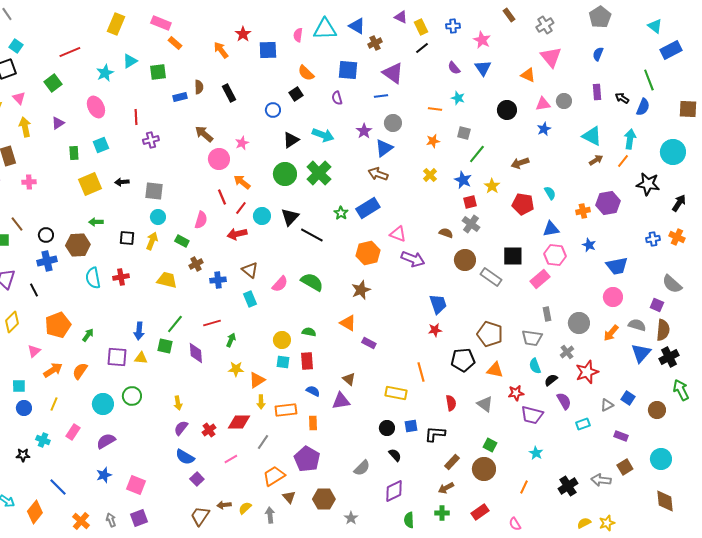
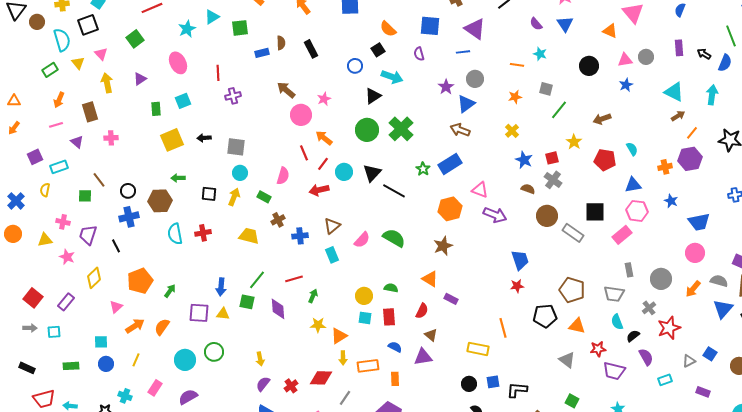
cyan arrow: (323, 135) -> (392, 77), moved
orange line: (623, 161) -> (692, 133), moved
blue star: (463, 180) -> (524, 160), moved
brown triangle: (250, 270) -> (332, 226), turned 42
red semicircle: (451, 403) -> (422, 311), moved, turned 35

